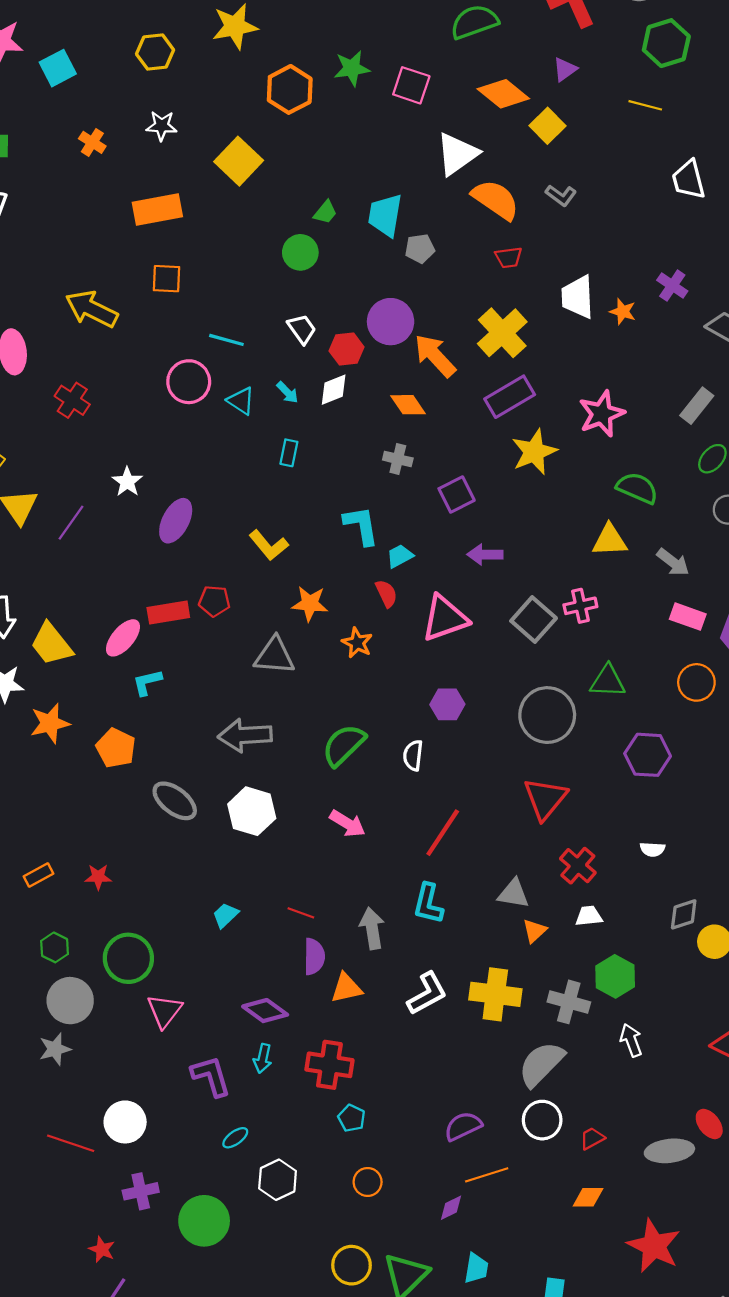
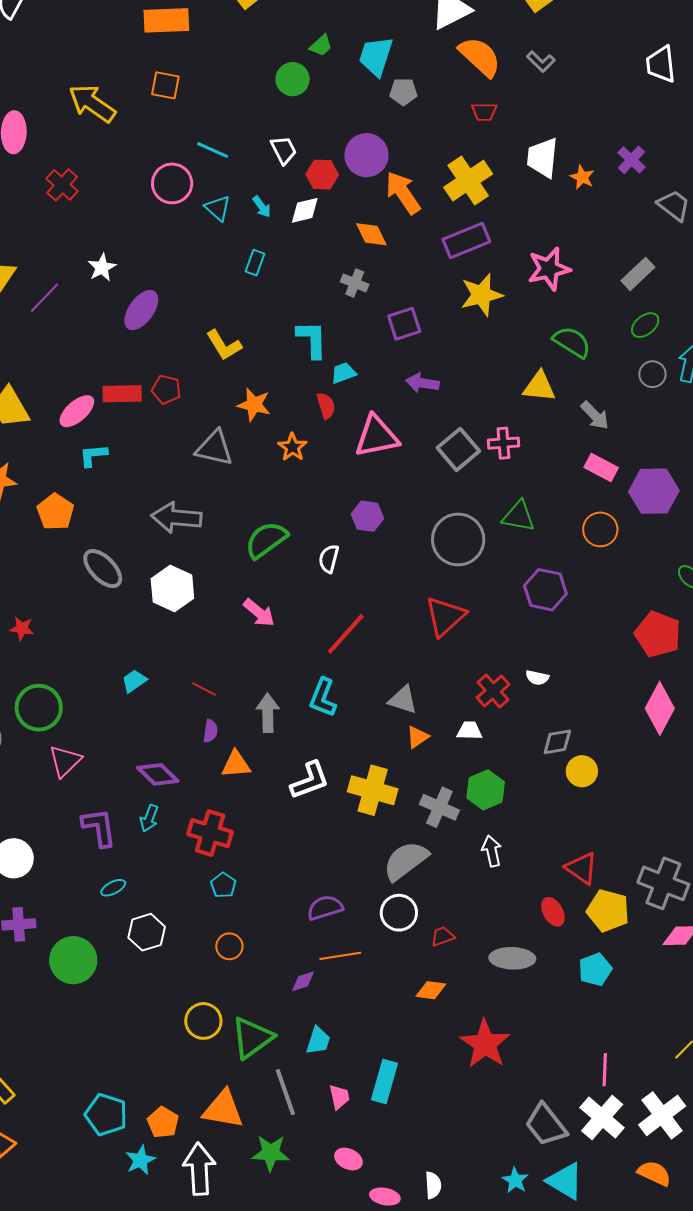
red cross: (578, 866) -> (493, 691), moved
purple semicircle: (314, 957) -> (210, 731), size x0.7
red ellipse: (709, 1124) -> (553, 912), moved

